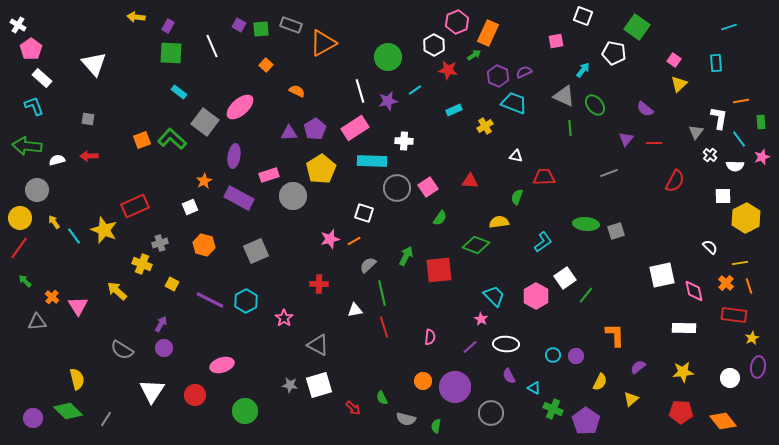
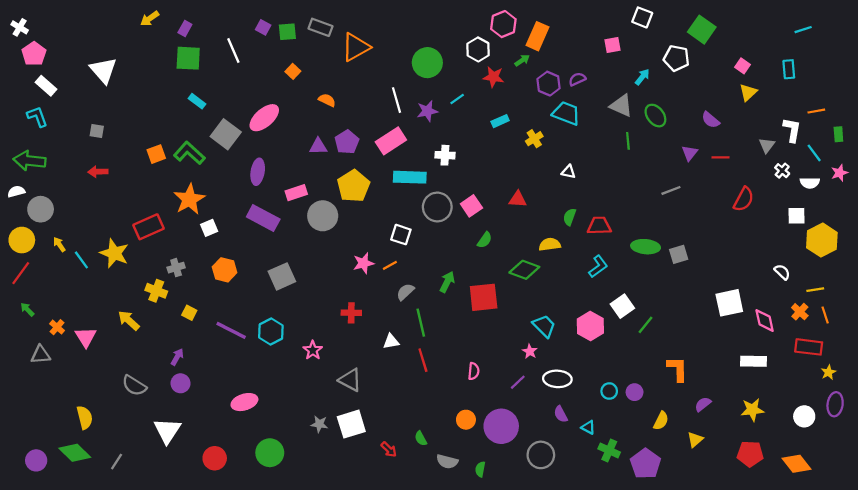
yellow arrow: (136, 17) -> (150, 19), turned -42
white semicircle: (57, 160) -> (16, 192), moved
red trapezoid: (544, 177) -> (599, 226), moved
orange star: (204, 181) -> (189, 199), moved, size x1.8
red circle: (195, 395) -> (215, 458), moved

